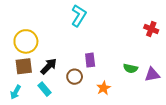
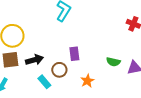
black arrow: (49, 66) -> (34, 60), turned 30
cyan rectangle: (45, 89) -> (44, 82), moved

